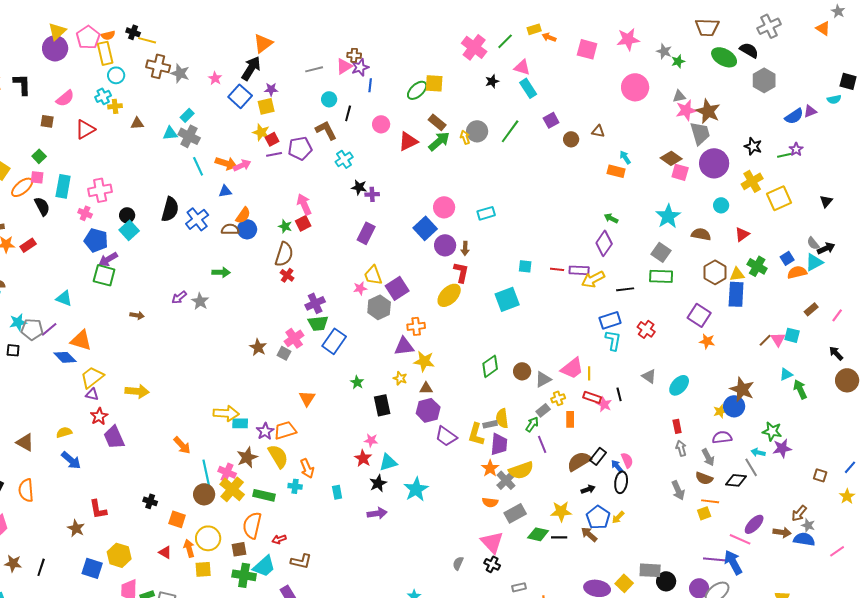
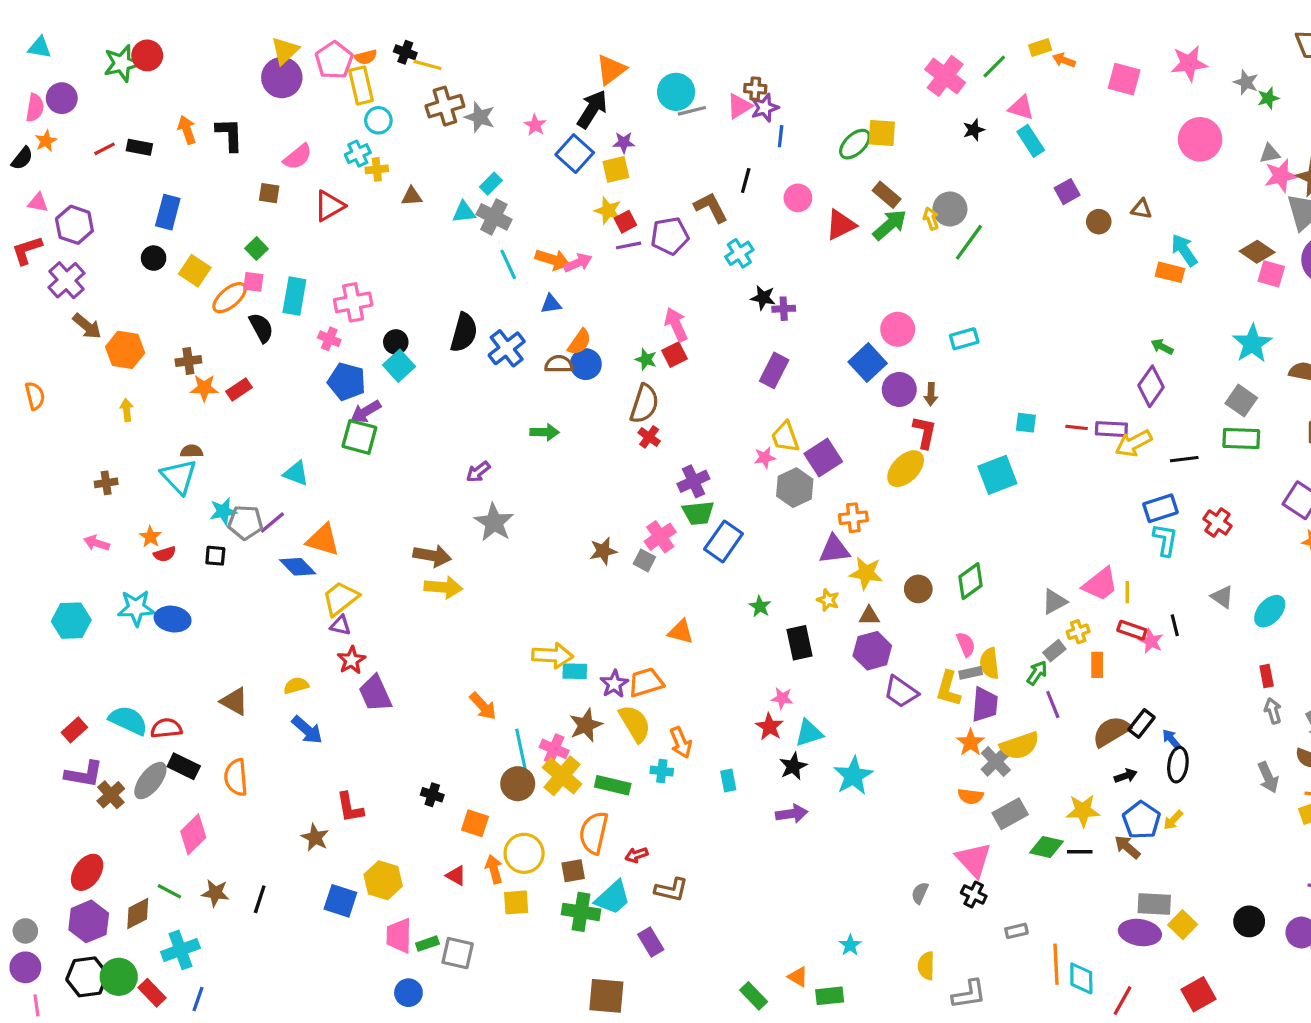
brown cross: (158, 66) -> (445, 106), turned -30
cyan circle: (329, 99) -> (676, 92), moved, size x1.5
green line: (510, 131) -> (969, 242), moved
cyan arrow: (625, 157) -> (1184, 250), size x1.5
gray star: (200, 301) -> (494, 522), moved, size x1.4
brown arrow: (137, 315) -> (432, 556), moved, size x1.6
brown star: (258, 347) -> (603, 551), turned 30
brown circle: (522, 371) -> (918, 589), moved
yellow arrow: (137, 391) -> (443, 587), moved
orange triangle: (307, 398) -> (681, 632), turned -48
pink semicircle: (627, 460) -> (966, 644), moved
gray rectangle: (650, 570) -> (1154, 904), moved

